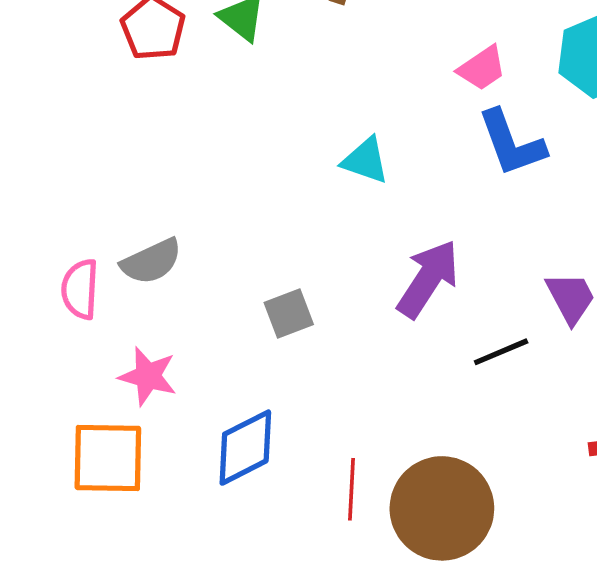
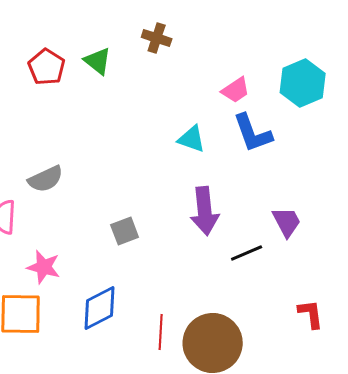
cyan triangle: (365, 160) -> (192, 139), moved
gray semicircle: (151, 261) -> (46, 179), moved
purple arrow: (428, 279) -> (205, 211), turned 141

